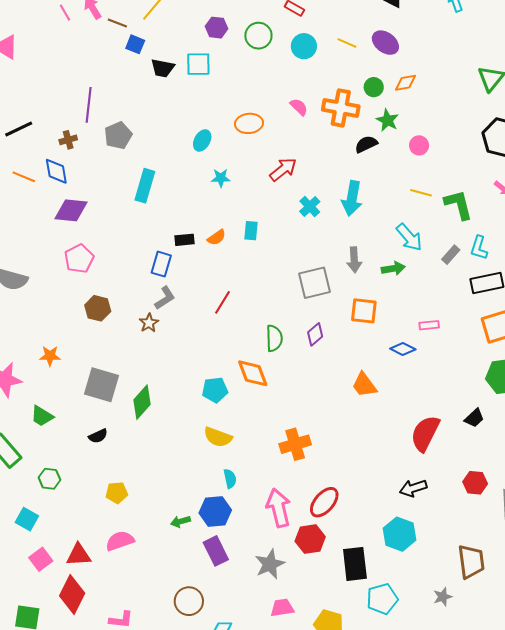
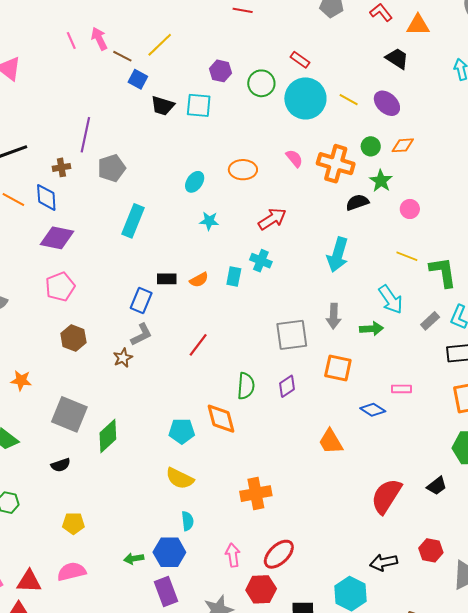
cyan circle: (304, 46) -> (305, 98), size x1.6
cyan cross: (310, 206) -> (261, 261), moved, turned -30
black arrow: (413, 488) -> (384, 562), moved
pink arrow: (279, 508) -> (233, 555), size x0.6

